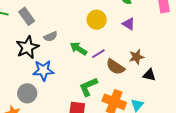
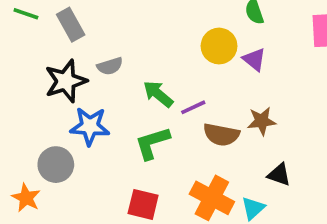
yellow circle: (97, 20) -> (219, 46), moved
brown semicircle: (115, 67) -> (221, 135), turned -30
black triangle: (149, 75) -> (279, 175), moved
green L-shape: (88, 87) -> (152, 143), moved

